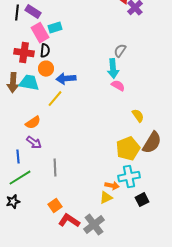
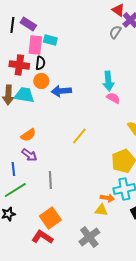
cyan rectangle: (55, 28) -> (50, 40), turned 32
pink rectangle: (40, 33) -> (35, 45), turned 36
gray semicircle: (120, 51) -> (115, 32), moved
yellow line: (55, 99) -> (79, 136), moved
yellow triangle: (106, 198) -> (101, 210), turned 32
orange square: (55, 206) -> (50, 218), size x1.5
red L-shape: (69, 221) -> (42, 237), moved

